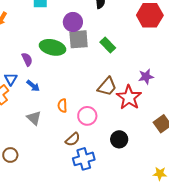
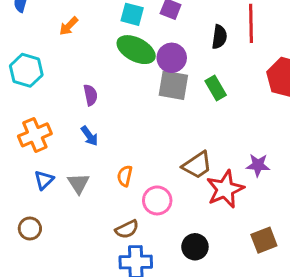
green rectangle: (108, 45) -> (216, 88), moved
green ellipse: (53, 47) -> (136, 50), moved
blue triangle: (11, 79) -> (44, 180), moved

